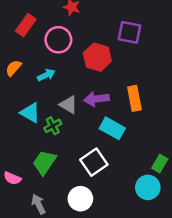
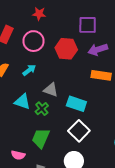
orange rectangle: (134, 98) -> (101, 75), turned -60
purple arrow: (96, 99) -> (98, 50), moved
cyan rectangle: (112, 128) -> (76, 104), moved

